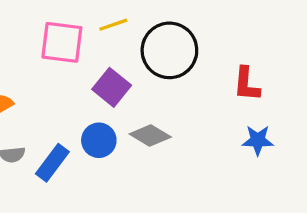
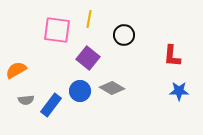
yellow line: (113, 25) -> (89, 19), turned -60
black circle: (169, 50) -> (124, 35), size x0.6

